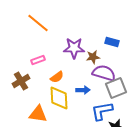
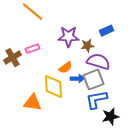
blue rectangle: (112, 42) -> (106, 31), turned -40
orange semicircle: (57, 77) -> (65, 68), moved
brown cross: (21, 81) -> (12, 58), moved
gray square: (116, 88) -> (93, 80), moved

